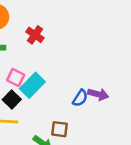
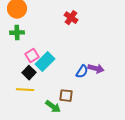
red cross: (35, 35) -> (71, 18), moved
pink square: (16, 77) -> (32, 56), turned 32

